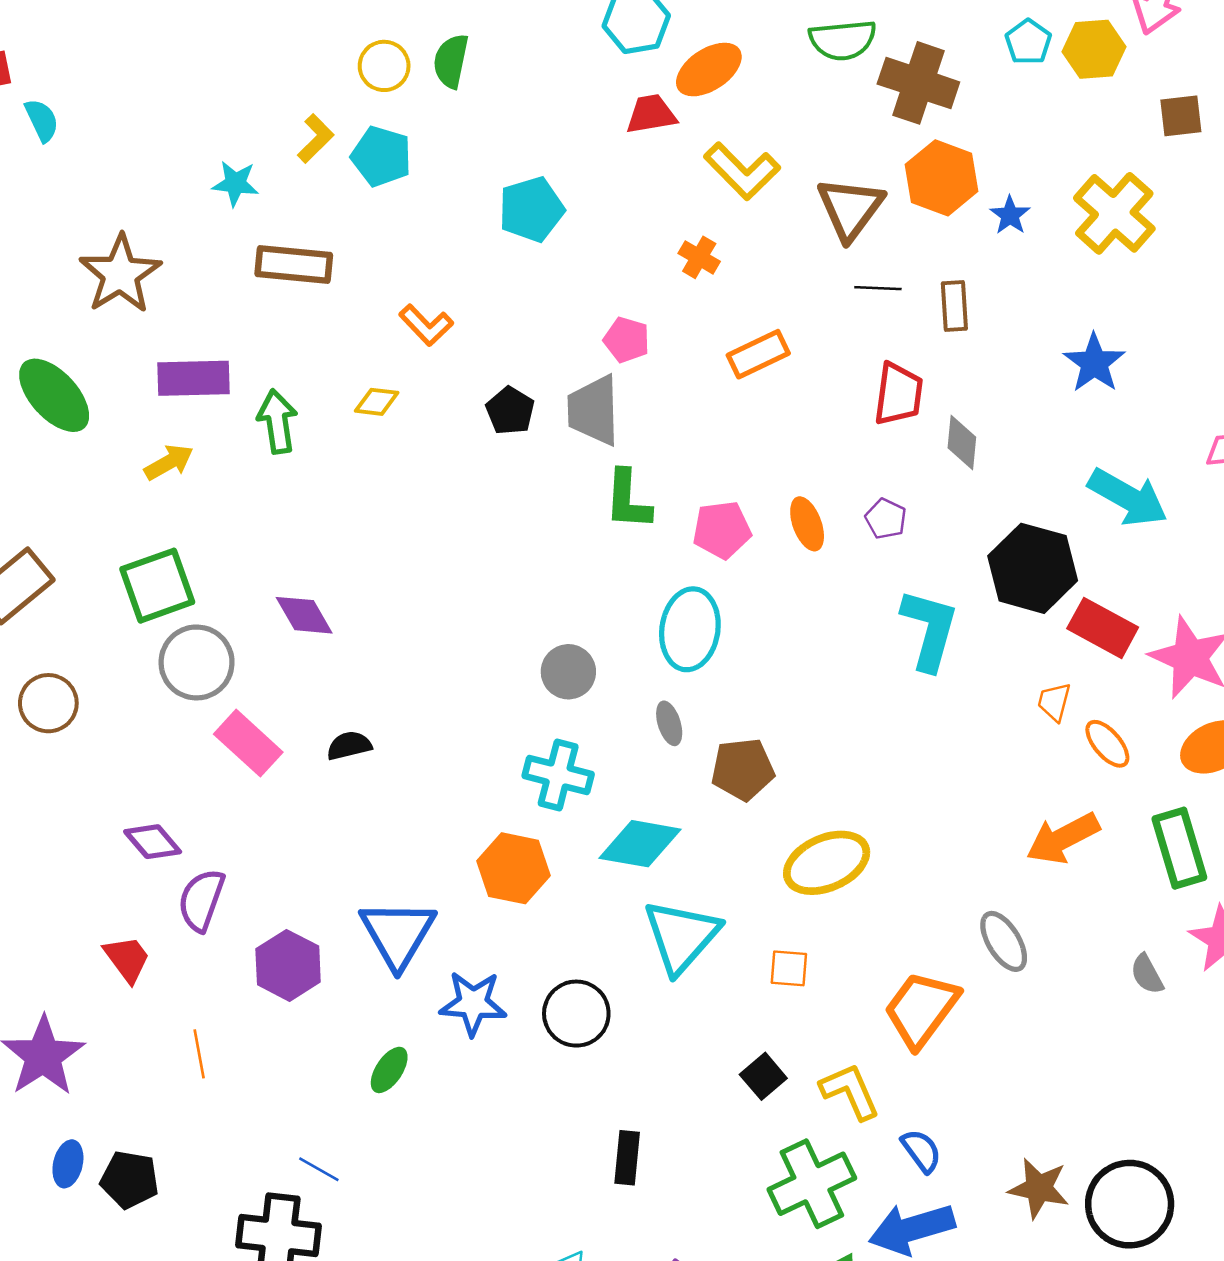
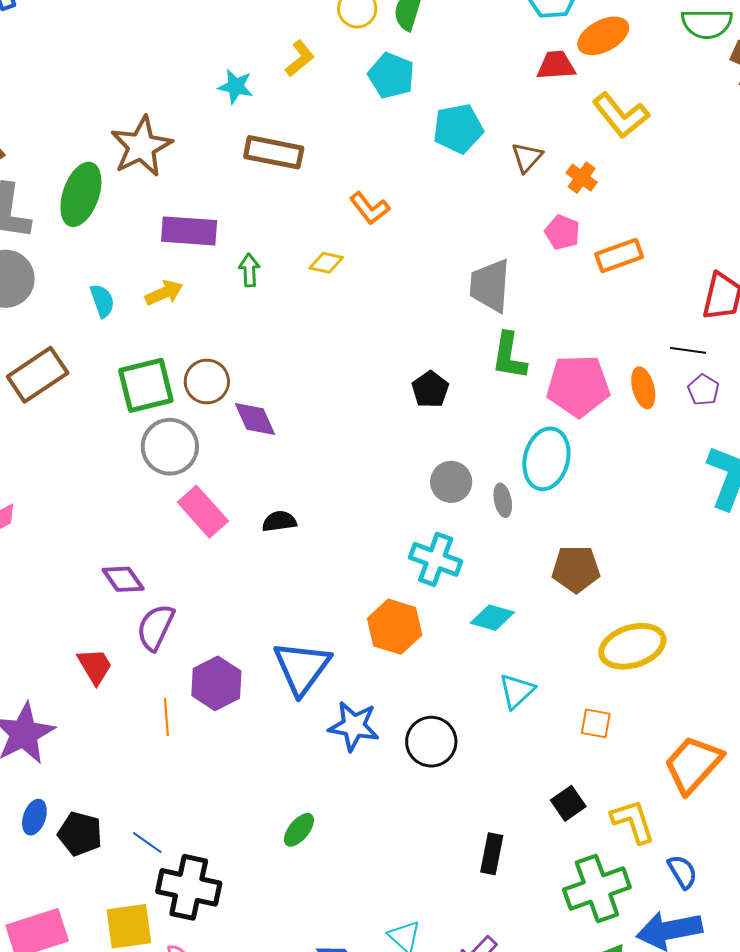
cyan semicircle: (42, 120) -> (102, 301), moved
cyan pentagon: (381, 156) -> (391, 76), moved
brown triangle: (850, 208) -> (527, 157), moved, size x0.6
black line: (878, 288) -> (688, 350), moved
pink pentagon: (627, 340) -> (562, 232), moved
green ellipse: (54, 395) -> (81, 194), moved, turned 56
black pentagon: (510, 411) -> (430, 389), moved
green arrow: (277, 422) -> (249, 270), size x0.7
pink pentagon: (722, 530) -> (578, 386), size x1.4
brown circle: (48, 703) -> (207, 381), moved
gray ellipse: (669, 723) -> (503, 500), moved
cyan diamond: (640, 844) -> (492, 618), size x0.7
cyan triangle: (681, 936) -> (517, 691), size x0.6
orange line: (199, 1054) -> (166, 717), moved
green ellipse: (389, 1070) -> (299, 830), moved
black rectangle: (627, 1158) -> (492, 854), moved
blue line: (319, 1169) -> (147, 843), moved

